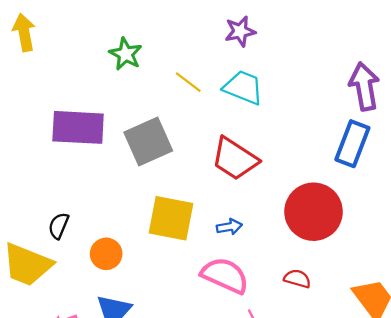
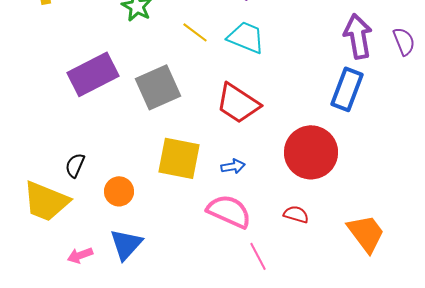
purple rectangle: (78, 127) -> (93, 74), turned -30

